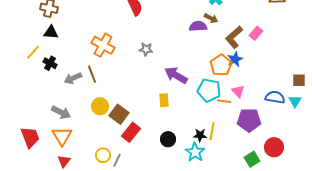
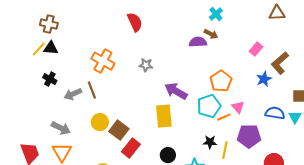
brown L-shape: (234, 37) -> (280, 63), moved
yellow line: (33, 52) -> (39, 49), moved
blue star: (235, 59) -> (264, 79), moved
cyan pentagon: (209, 90) -> (209, 106), turned -30
yellow rectangle: (164, 100) -> (164, 116), size x1.6
orange line: (224, 101) -> (224, 117), turned -32
yellow line: (212, 131) -> (225, 150), moved
black star: (200, 135) -> (210, 142), moved

